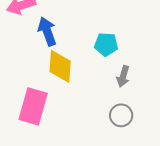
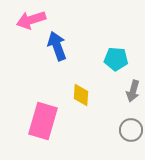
yellow diamond: (60, 66) -> (81, 95), moved, size x0.7

